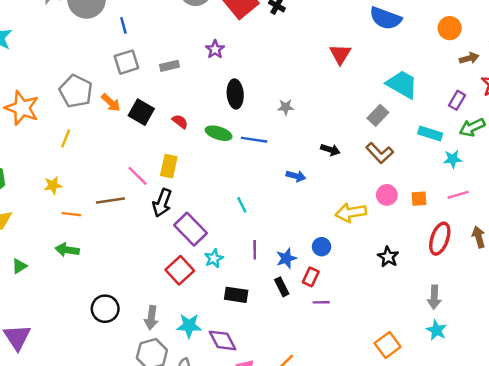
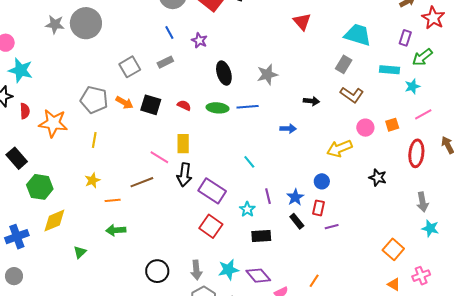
blue line: (123, 25) -> (169, 33), moved
gray star: (286, 107) -> (267, 75), size x1.5
cyan star: (214, 258) -> (247, 209), moved

